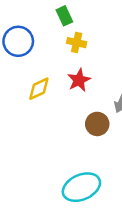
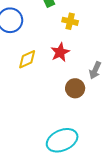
yellow cross: (77, 43) -> (70, 21), moved

